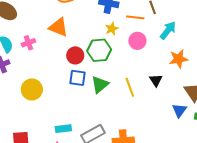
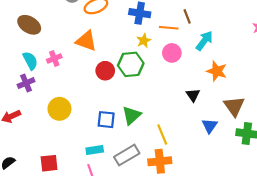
orange star: (179, 59) -> (217, 71), turned 30
blue square: (78, 78) -> (106, 120), moved
green triangle: (100, 85) -> (131, 115), moved
yellow line: (130, 87) -> (162, 134), moved
blue triangle: (179, 110) -> (210, 126), moved

